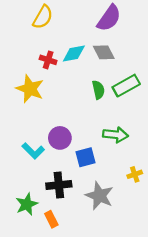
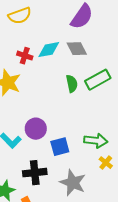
yellow semicircle: (43, 17) -> (20, 16), turned 40
green arrow: (115, 135) -> (96, 141), moved
yellow cross: (135, 174) -> (106, 163), turned -32

